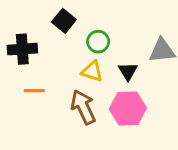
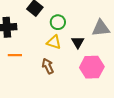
brown arrow: (83, 107) -> (48, 66), size x0.7
pink hexagon: (128, 109) -> (92, 67), moved

